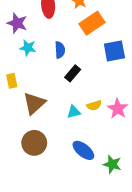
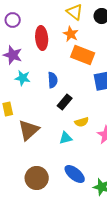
orange rectangle: (92, 23) -> (83, 55), turned 55
yellow semicircle: (94, 105) -> (82, 122), moved
brown circle: (34, 143) -> (37, 178), moved

